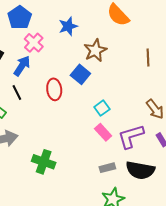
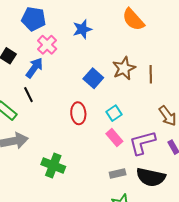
blue pentagon: (20, 18) -> (34, 19), turned -30
brown star: (95, 50) -> (124, 68), moved
brown line: (148, 57) -> (151, 74), moved
red ellipse: (54, 89) -> (78, 113), moved

